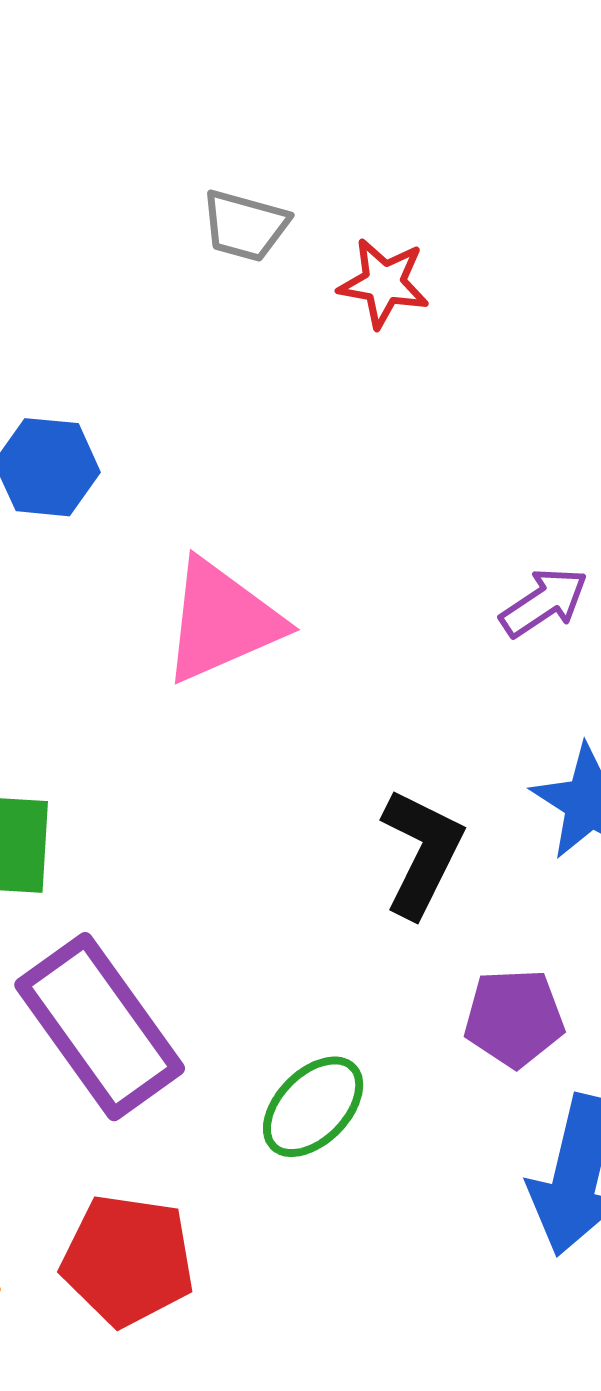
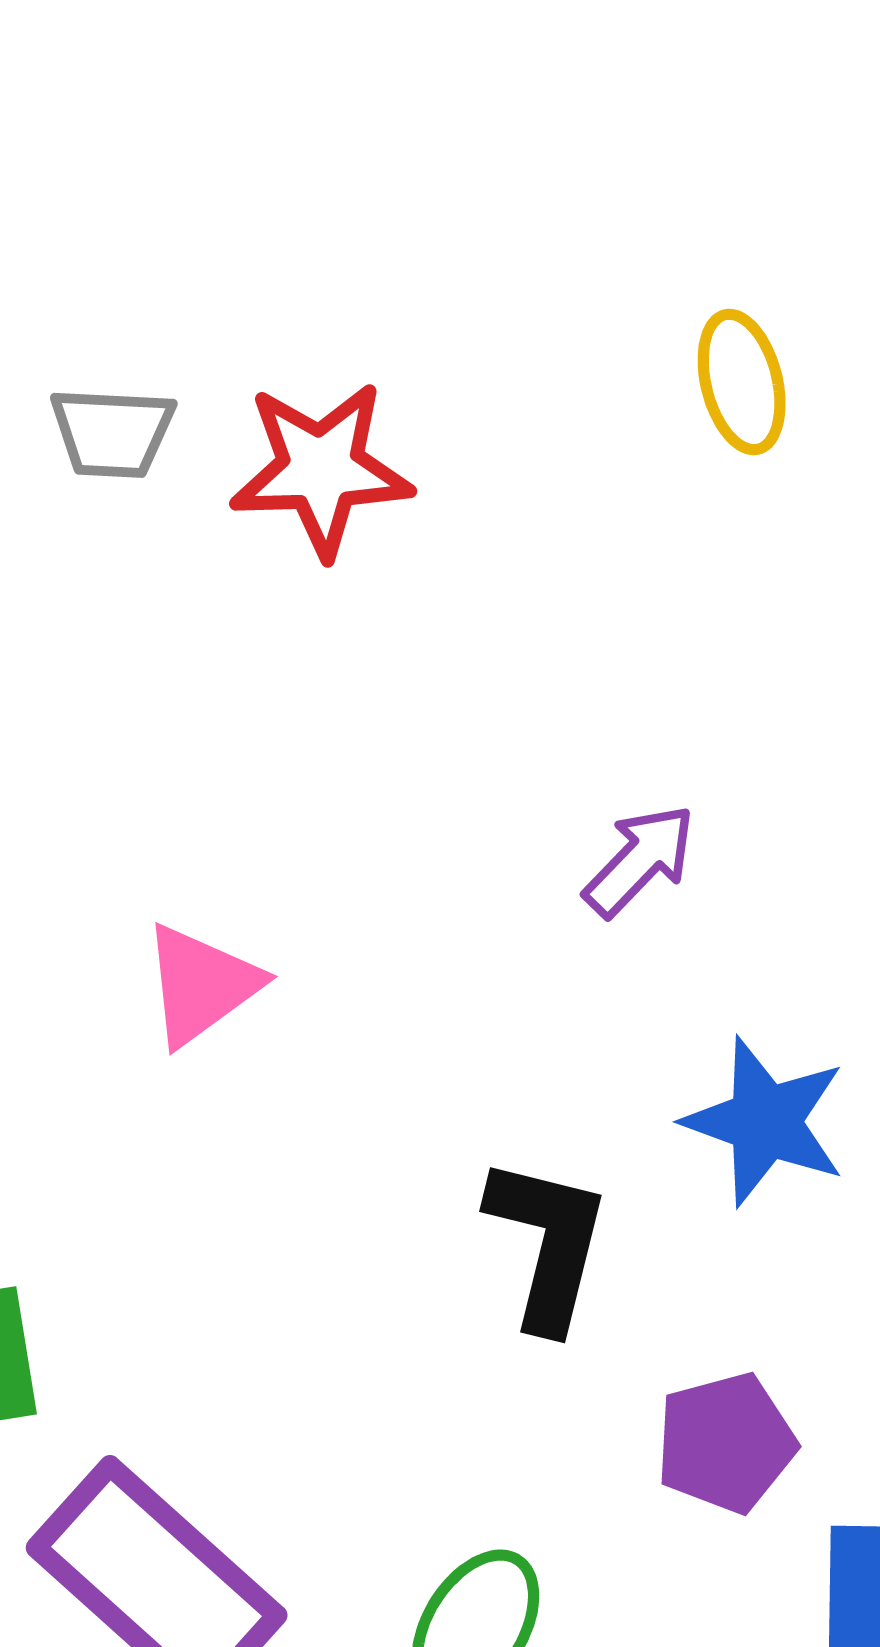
red star: (384, 283) -> (321, 469), size x1.4
pink triangle: (222, 621) -> (201, 985), size x0.7

